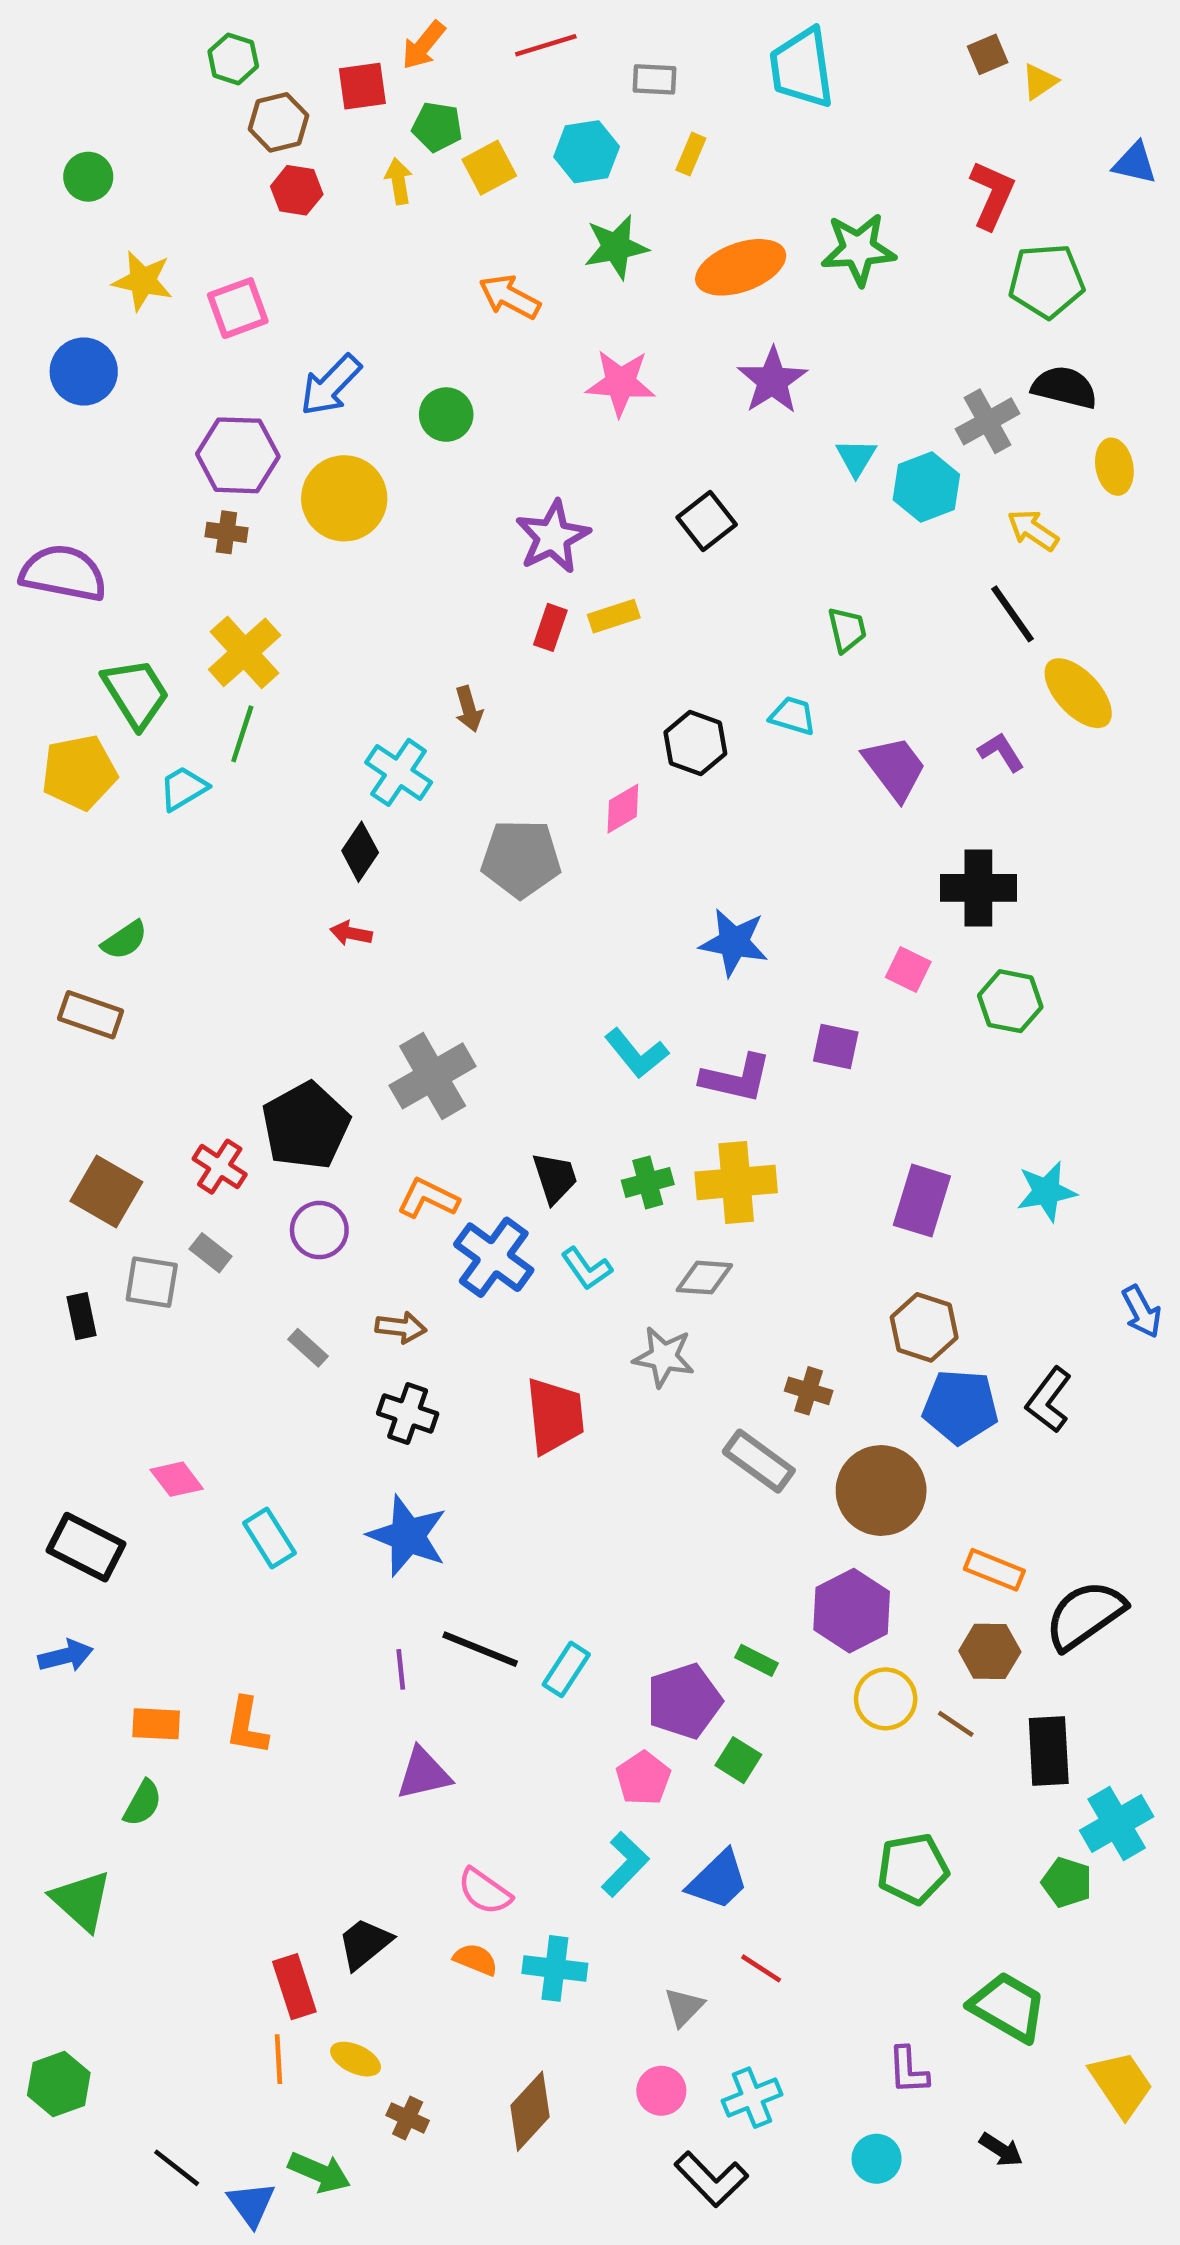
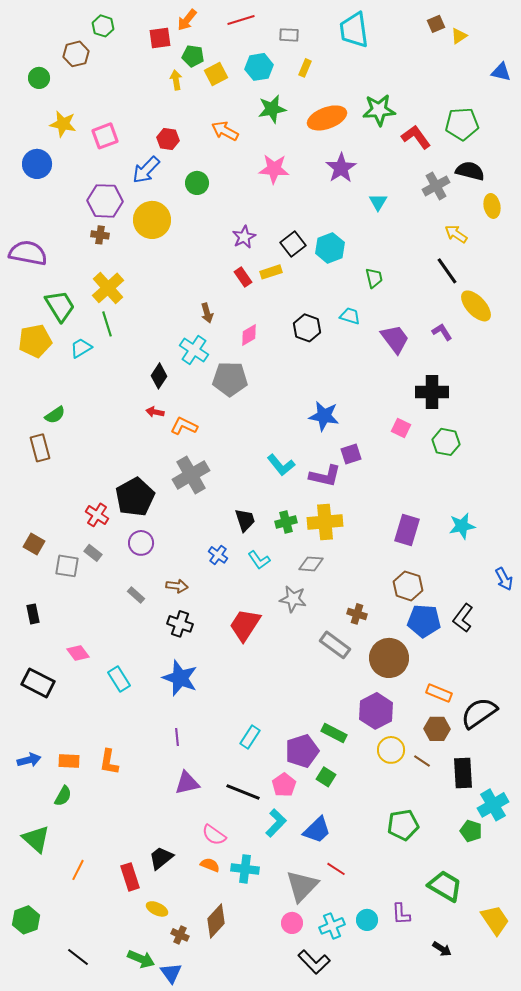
brown hexagon: (279, 122) -> (76, 54), moved
red hexagon: (297, 190) -> (168, 139), moved
red L-shape: (992, 195) -> (416, 137), moved, turned -60
cyan hexagon: (926, 487) -> (330, 248), moved
black square: (707, 521) -> (293, 244), moved
purple star: (553, 537) -> (244, 237), size x0.7
red rectangle: (550, 627) -> (243, 277), turned -54
green line: (242, 734) -> (107, 324), turned -35
cyan cross: (399, 772) -> (194, 350), moved
pink diamond: (623, 809) -> (249, 335), moved
brown rectangle: (91, 1015) -> (40, 448), turned 56
purple square: (836, 1047) -> (351, 454), moved, turned -30
brown square: (106, 1191) -> (34, 544), moved, size x0.7
orange L-shape: (428, 1198) -> (184, 426), moved
blue cross: (494, 1257) -> (218, 555), size x0.6
black rectangle: (81, 1316) -> (33, 614), moved
red trapezoid: (555, 1416) -> (245, 625), turned -141
black line: (480, 1649) -> (243, 792), moved
blue arrow: (66, 1656) -> (29, 760), moved
green rectangle: (756, 1660) -> (334, 733), size x1.4
gray triangle: (684, 2007) -> (302, 886), size x1.8
orange line: (279, 2059) -> (78, 870), moved, turned 30
brown diamond: (530, 2111) -> (216, 921), moved
cyan circle: (877, 2159) -> (367, 920), moved
blue triangle: (251, 2204) -> (171, 973), moved

